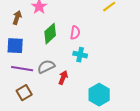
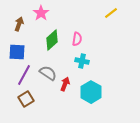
gray semicircle: (46, 67) -> (48, 73), turned 60
purple line: (22, 69) -> (24, 75), turned -70
cyan hexagon: (99, 95) -> (91, 92), moved

